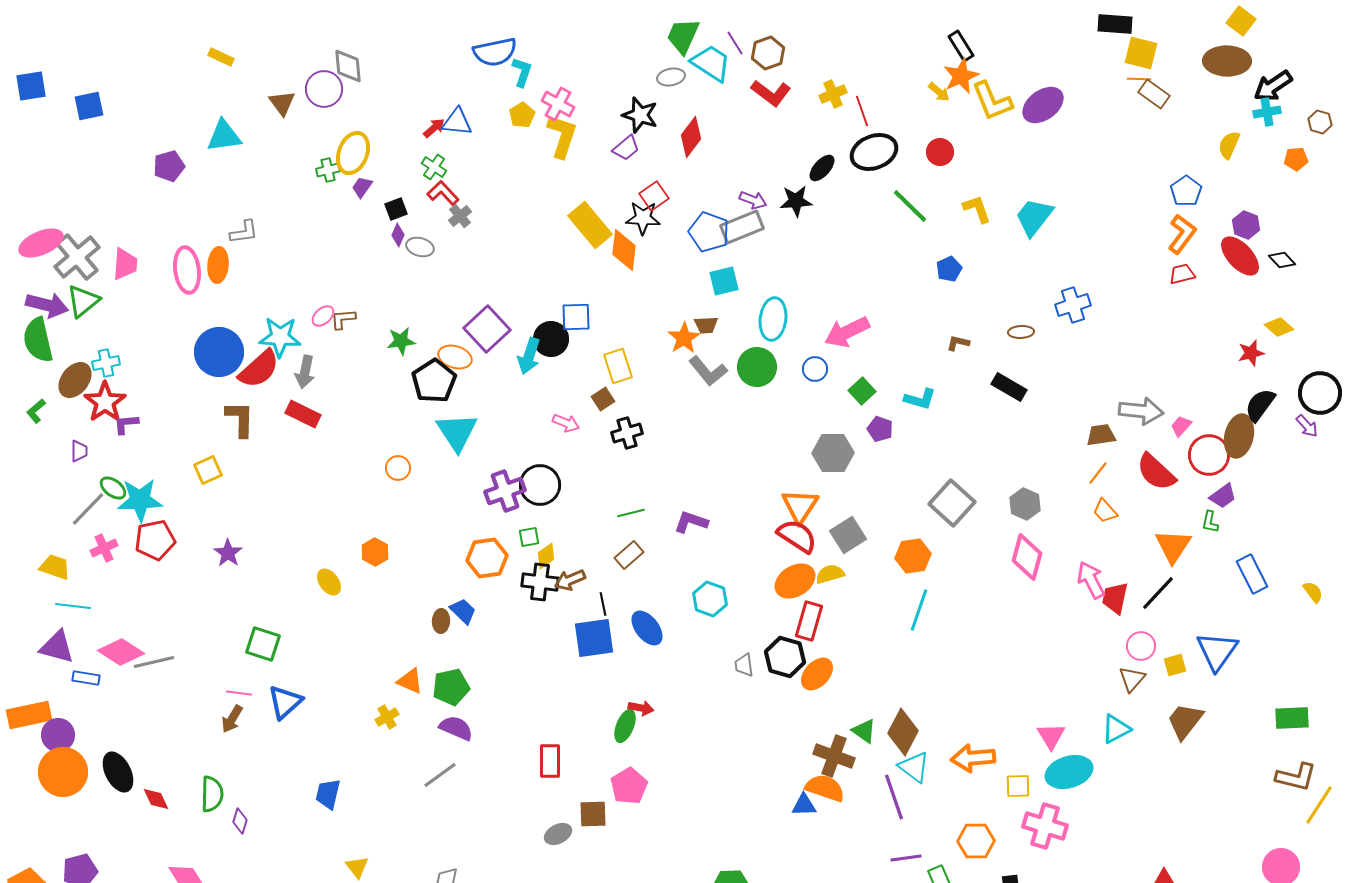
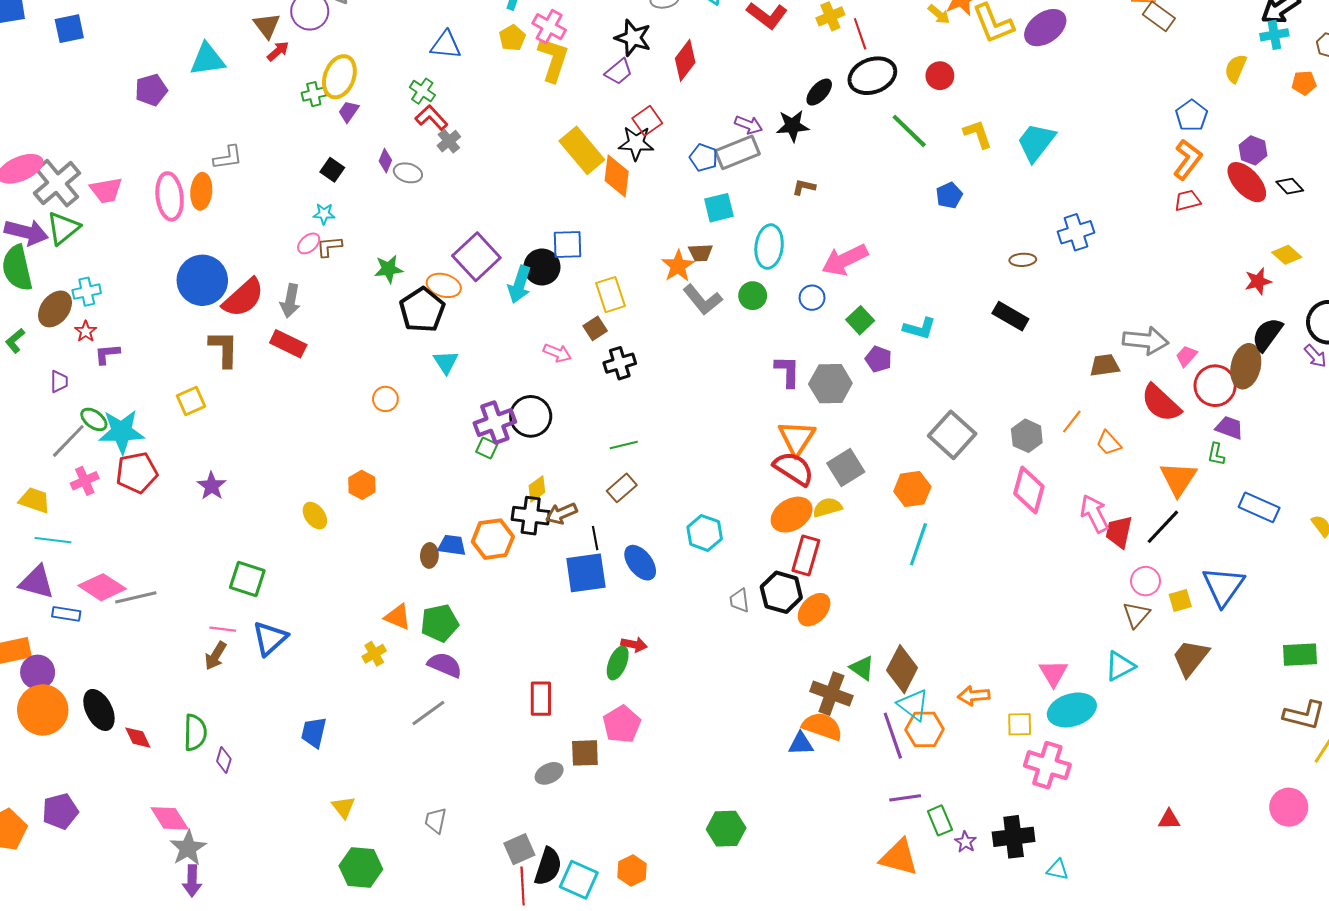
red arrow: (434, 128) -> (278, 51), moved
black square: (396, 209) -> (332, 170), moved, turned -35
blue pentagon: (709, 232) -> (704, 158), size x0.7
pink trapezoid: (125, 264) -> (106, 190), turned 76
cyan star: (280, 337) -> (324, 214), moved, size x0.5
brown L-shape: (958, 343) -> (804, 187), moved
green circle: (757, 367) -> (753, 296), size x0.7
red star: (105, 402) -> (86, 331), size x0.5
cyan triangle: (457, 432) -> (446, 362), size x0.6
orange line: (1098, 473) -> (1072, 421), moved
purple trapezoid: (1223, 496) -> (1229, 428), turned -124
purple L-shape: (691, 522) -> (787, 371), moved, turned 72
green square: (529, 537) -> (487, 448), moved, turned 35
orange hexagon: (487, 558) -> (493, 539), moved
blue rectangle: (1252, 574) -> (1259, 507), turned -39
blue trapezoid: (463, 611) -> (452, 545), turned -36
orange arrow: (973, 758) -> (974, 696), size x0.7
orange hexagon: (976, 841) -> (925, 729), moved

